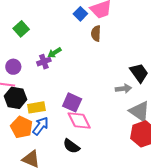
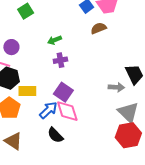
brown semicircle: (96, 33) -> (99, 28), turned 56
purple cross: (44, 62) -> (60, 60), moved
blue arrow: (41, 126) -> (48, 110), moved

